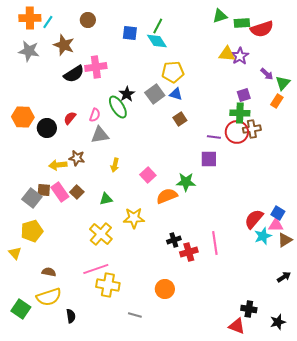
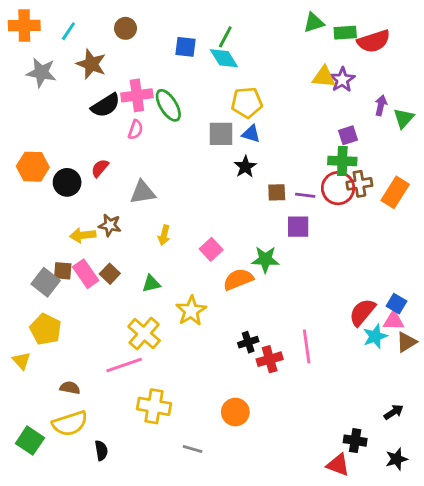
orange cross: (30, 18) -> (24, 25), moved
purple arrow: (267, 74) -> (381, 105), turned -120
black star: (127, 94) -> (245, 167), moved
gray square: (155, 94) -> (221, 134), turned 36
orange rectangle: (277, 101) -> (395, 192), moved, size x1.5
green ellipse: (118, 107) -> (168, 105), moved
pink semicircle: (95, 115) -> (135, 130), moved
brown square: (180, 119) -> (277, 192), moved, turned 32
yellow star: (134, 218) -> (191, 311), turned -30
yellow pentagon: (32, 231) -> (46, 329), turned -30
pink line: (96, 269) -> (124, 365), moved
black arrow: (284, 277) -> (394, 412), moved

